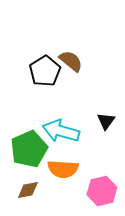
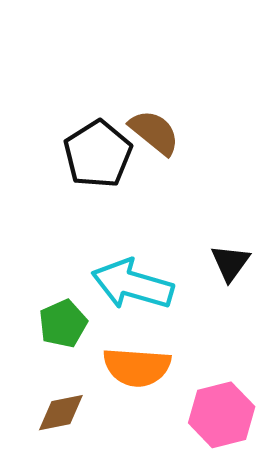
green pentagon: (29, 149) -> (63, 324), size x0.6

